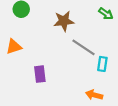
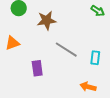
brown star: (64, 21) -> (47, 20), moved
gray line: (83, 47) -> (66, 50), moved

